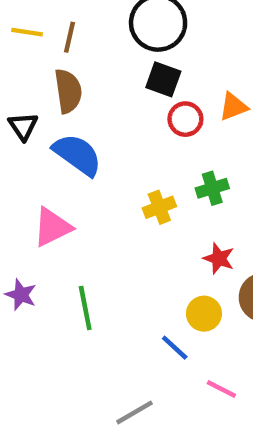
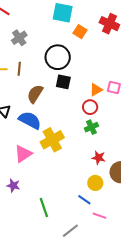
brown semicircle: (68, 91) -> (35, 94), moved, turned -132
red circle: (185, 119) -> (90, 107), moved
yellow cross: (159, 207) -> (52, 140), moved, size x1.6
green line: (85, 308) -> (44, 207), moved
pink line: (221, 389) -> (100, 216), moved

